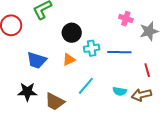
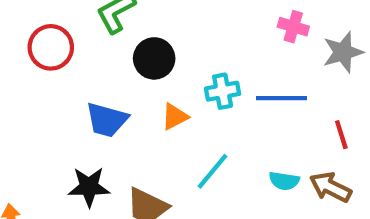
black circle: (72, 33) -> (154, 58), moved
brown arrow: (141, 95) -> (330, 187), turned 42

